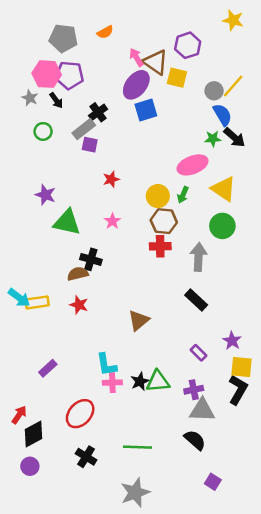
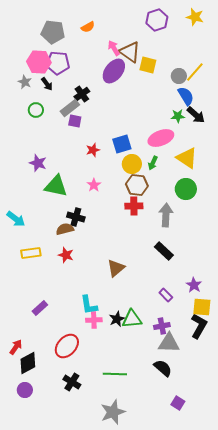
purple hexagon: (188, 45) -> (157, 20), moved
blue square: (146, 110) -> (122, 144), moved
cyan arrow: (19, 298) -> (16, 219), moved

